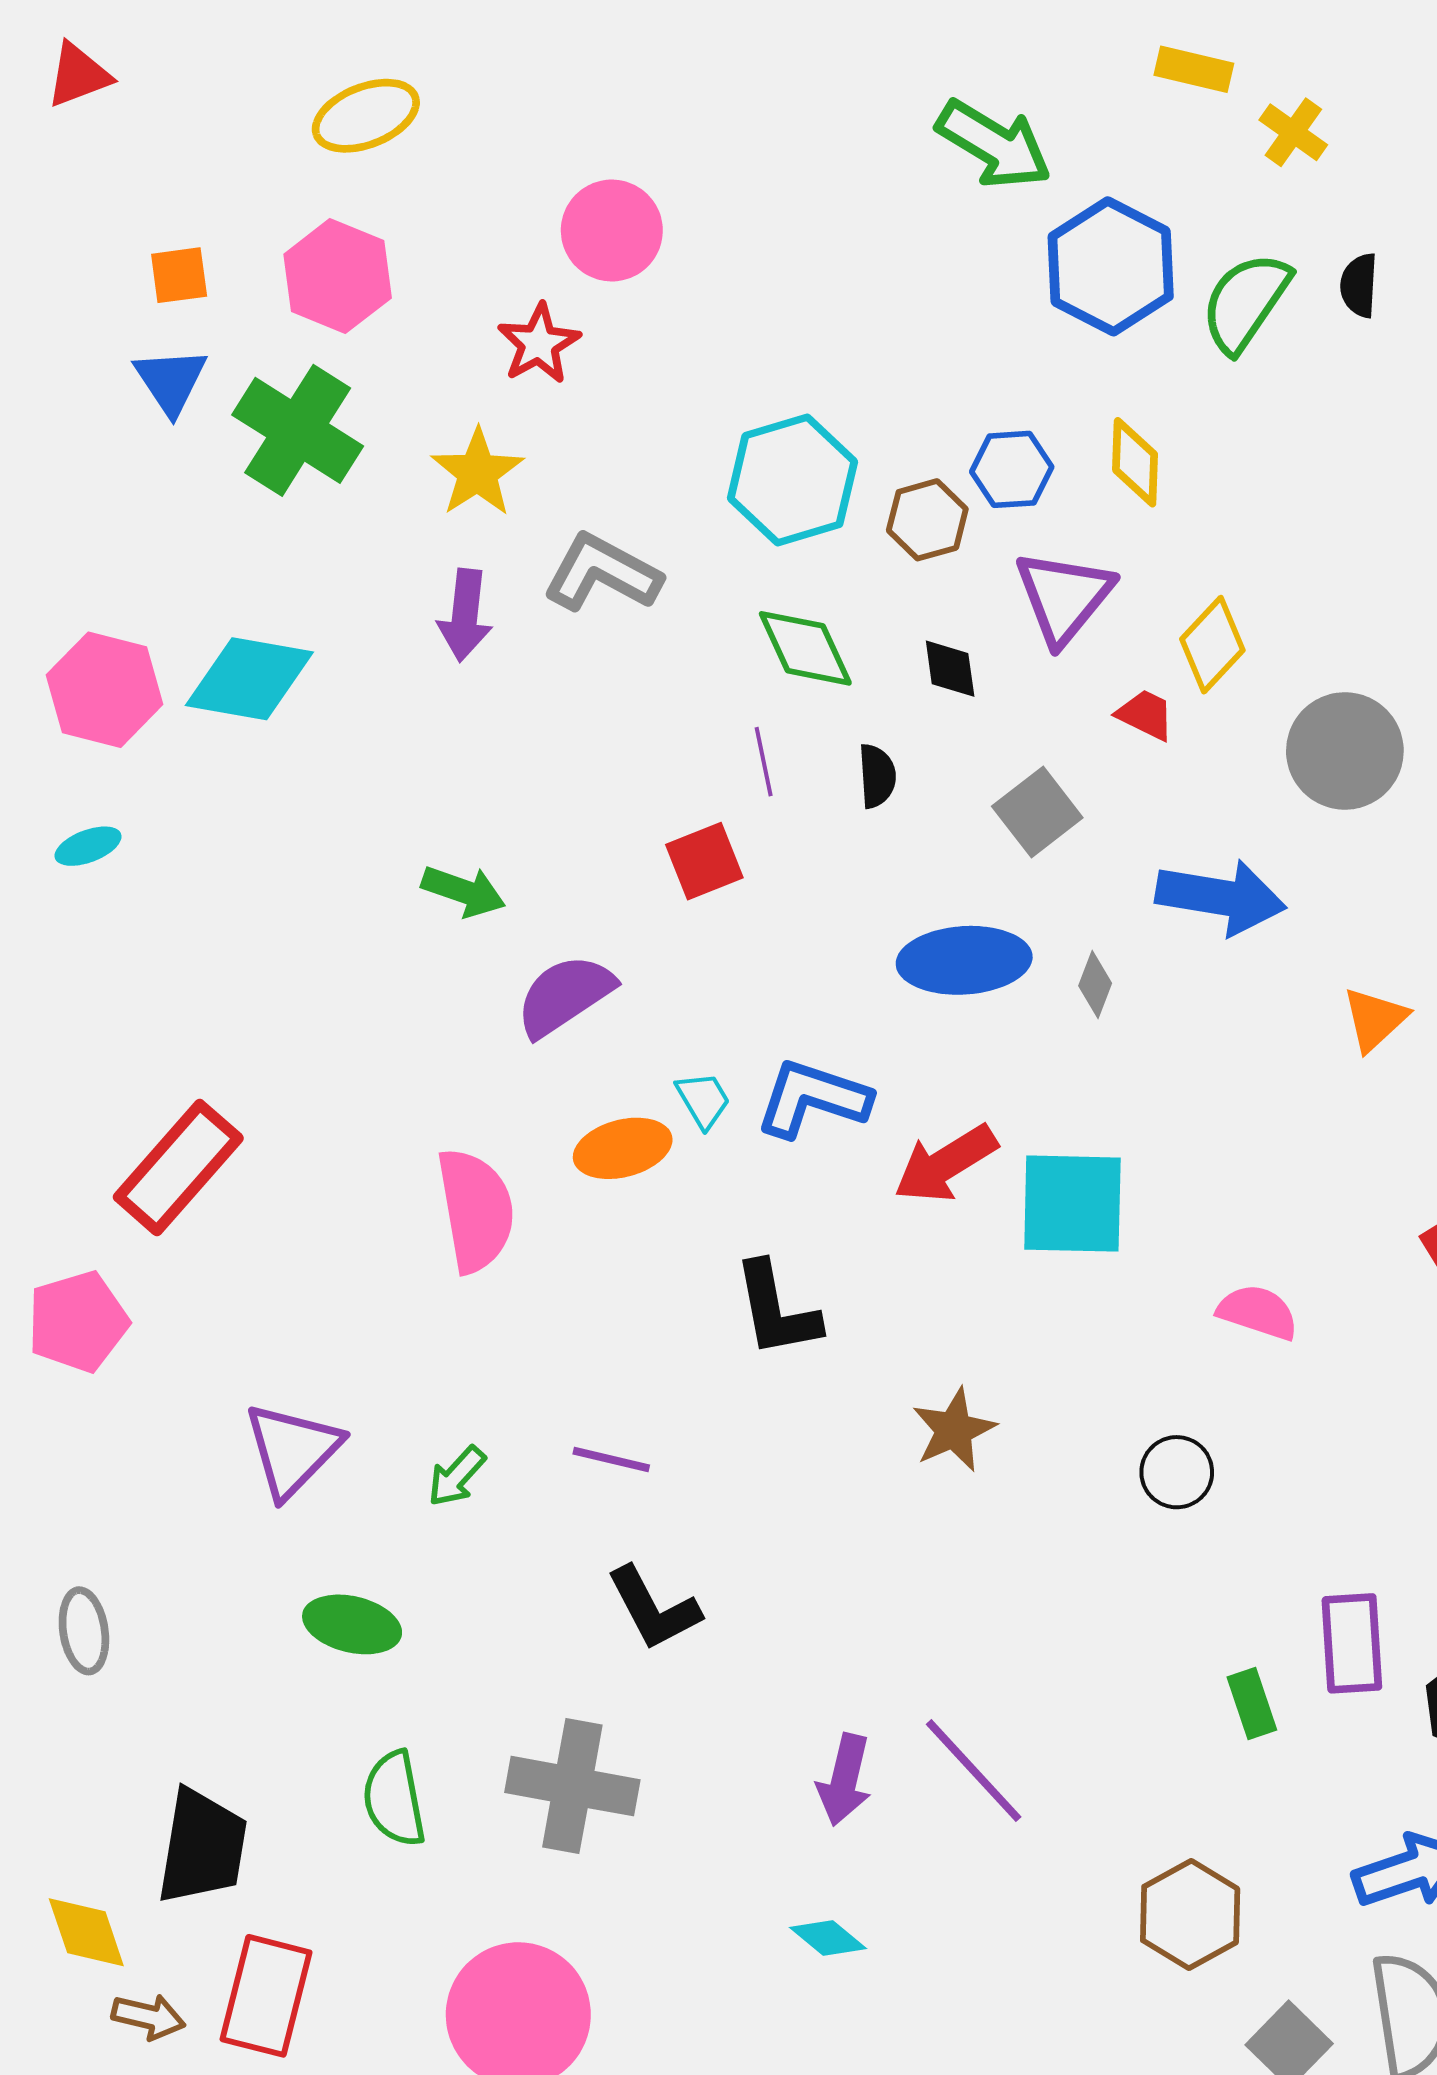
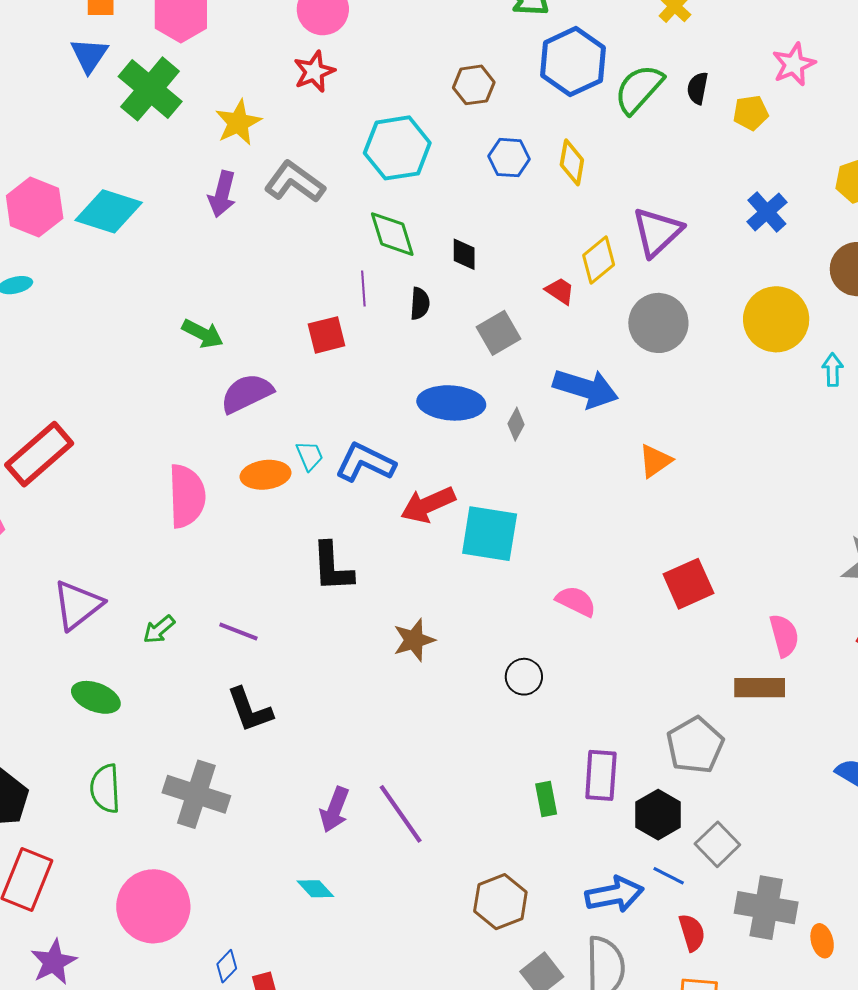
red star: (539, 344) -> (314, 72), moved
brown hexagon: (927, 520) -> (474, 85), moved
purple triangle: (1064, 597) -> (657, 232), moved

